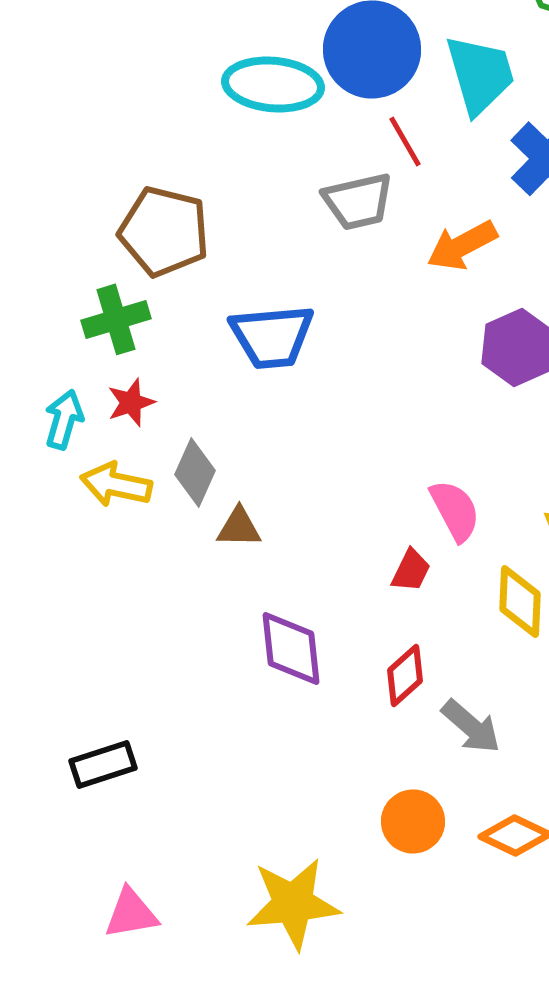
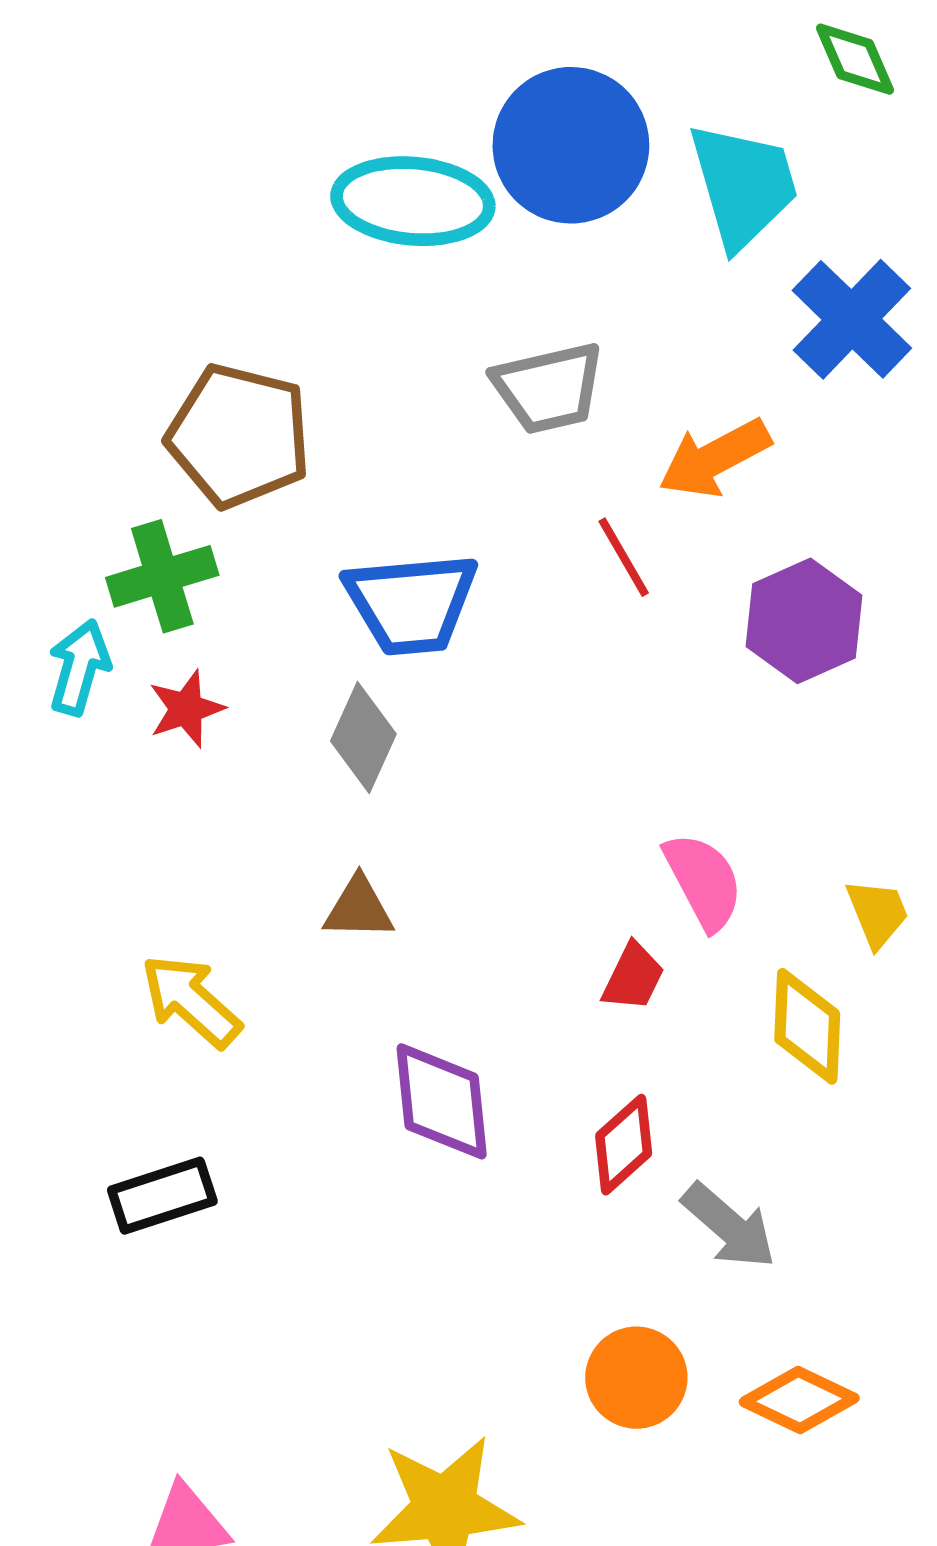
red line: (405, 141) -> (624, 557), moved
cyan arrow: (64, 419) -> (79, 667), moved
gray diamond: (195, 472) -> (363, 737), moved
yellow arrow: (116, 484) -> (191, 1001), moved, turned 30
black rectangle: (103, 764) -> (162, 1196), moved

